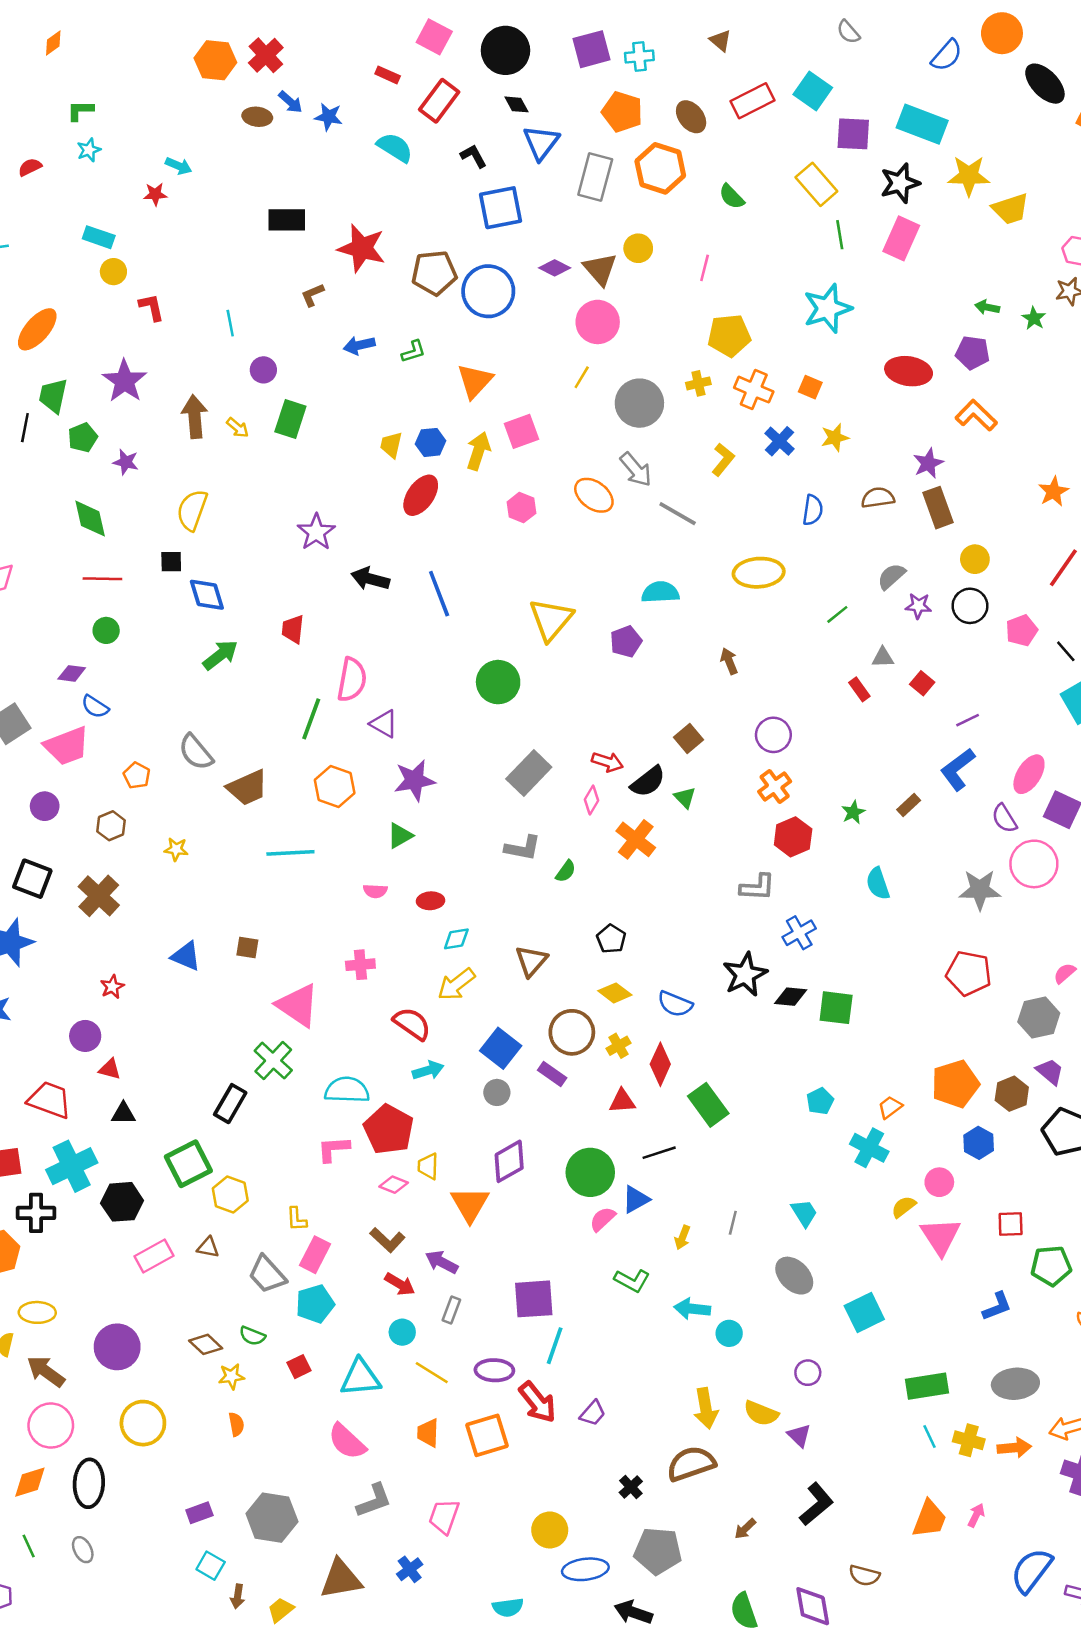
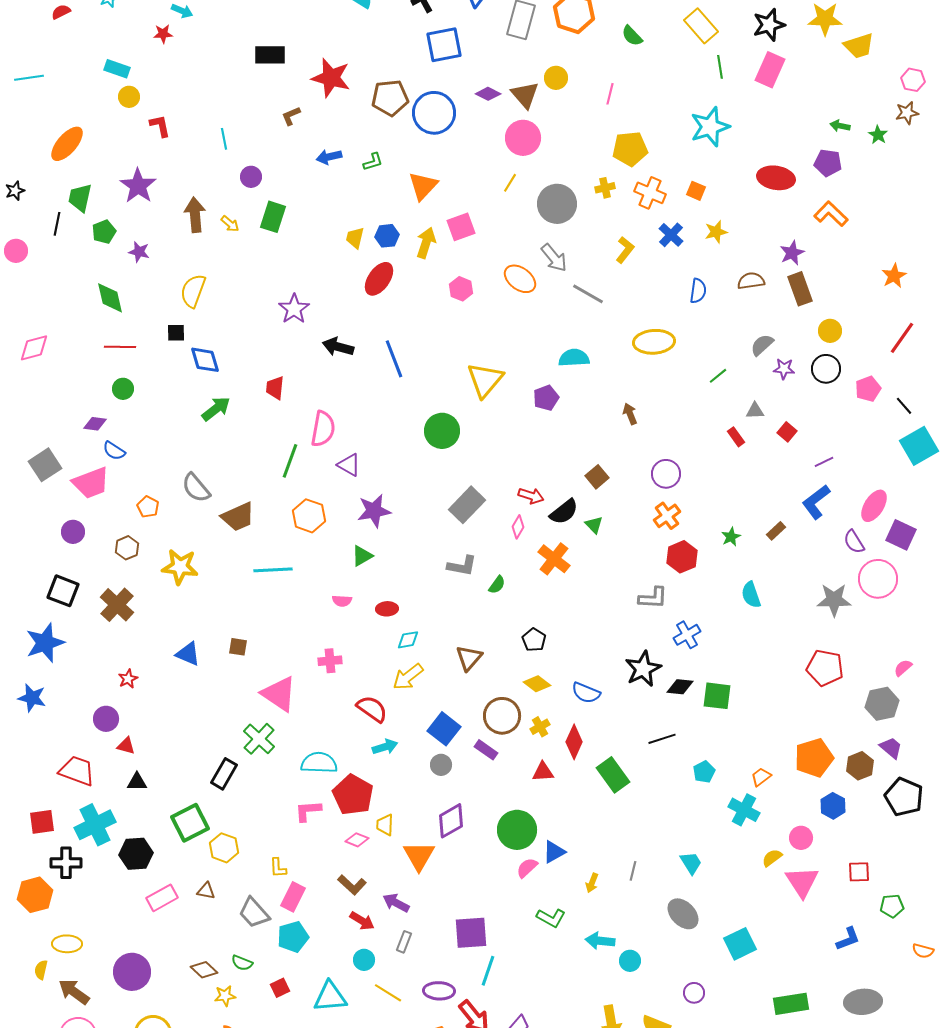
yellow star: (176, 849) -> (180, 567), size x1.8
black line: (659, 1153) -> (662, 739), moved
green pentagon: (1051, 1266) -> (892, 906), size x0.7

